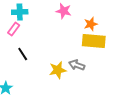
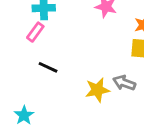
black line: (23, 54) -> (48, 67), turned -32

